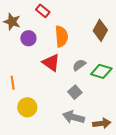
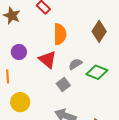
purple circle: (28, 38) -> (19, 52), moved
gray square: (75, 92) -> (63, 84), moved

